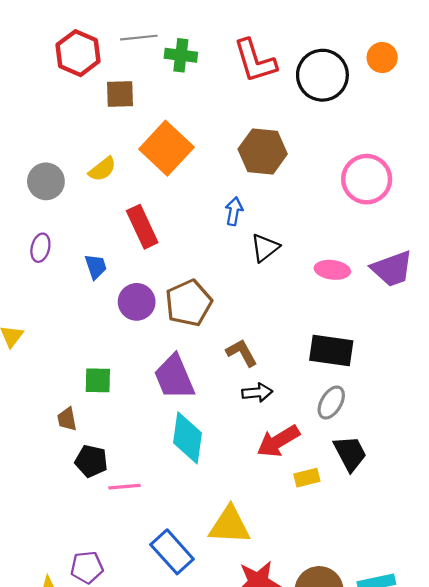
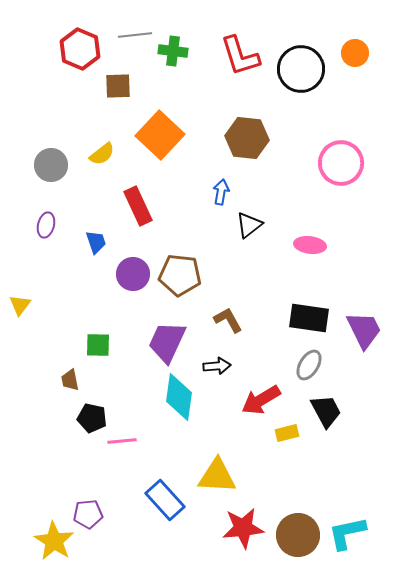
purple trapezoid: (392, 269) -> (364, 330), moved, turned -96
brown pentagon: (189, 303) -> (180, 275), turned 30
purple trapezoid: (174, 377) -> (167, 342), turned 48
black arrow: (257, 393) -> (217, 366), moved

